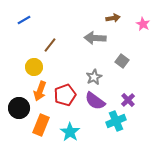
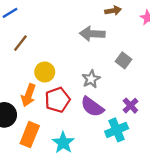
brown line: (50, 45) -> (20, 43), moved
yellow circle: (34, 67) -> (45, 72), moved

